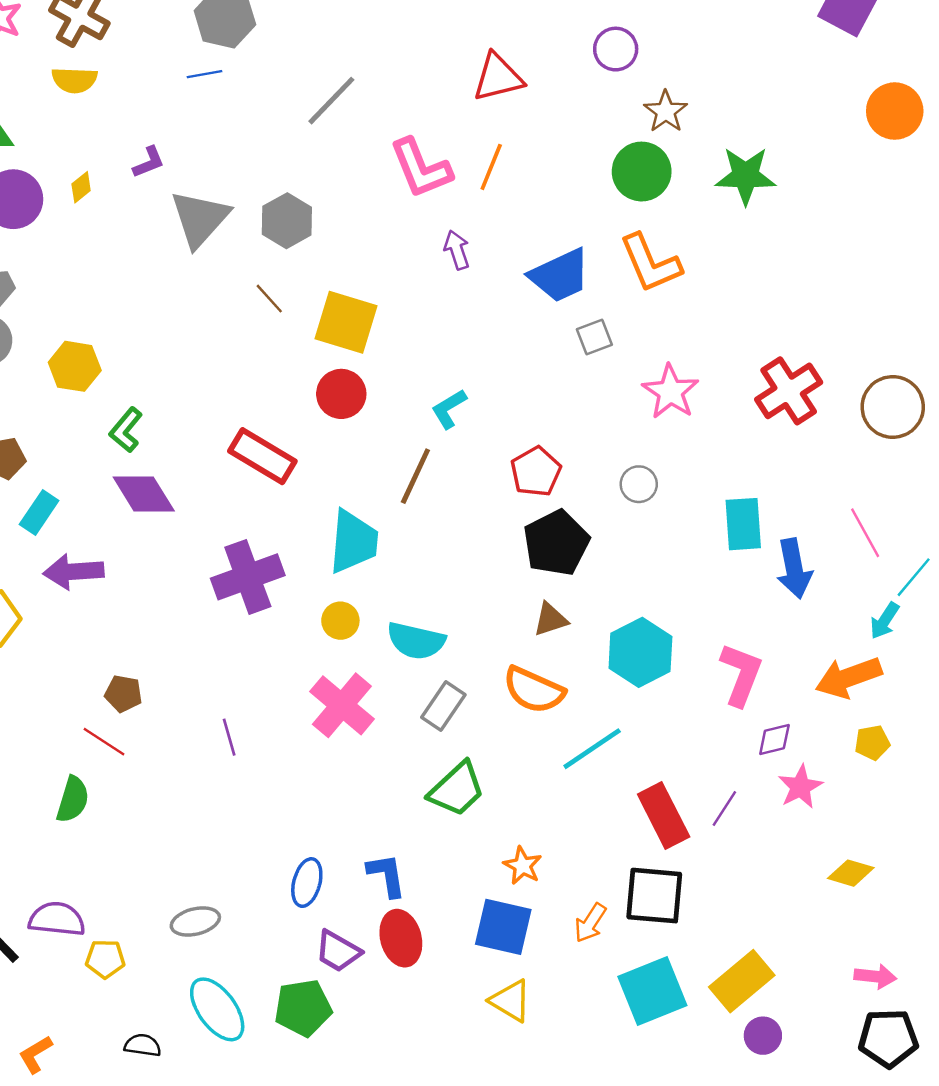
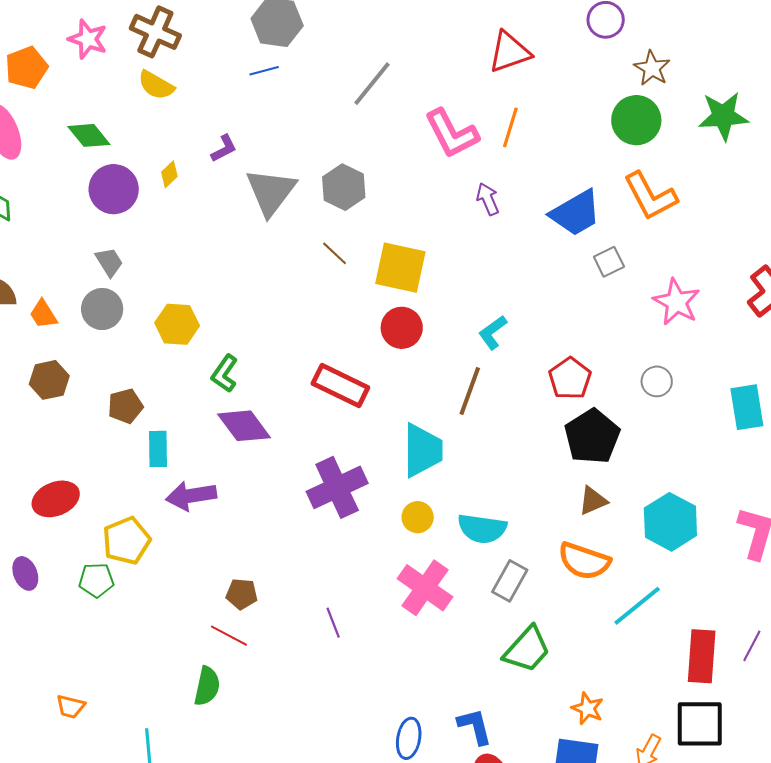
yellow semicircle: (74, 80) -> (156, 85), turned 33
cyan rectangle: (39, 513) -> (158, 449), turned -30
red rectangle: (664, 815) -> (702, 656), turned 36

